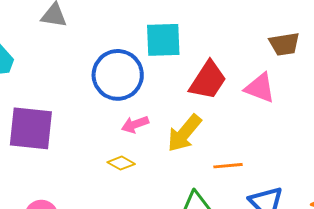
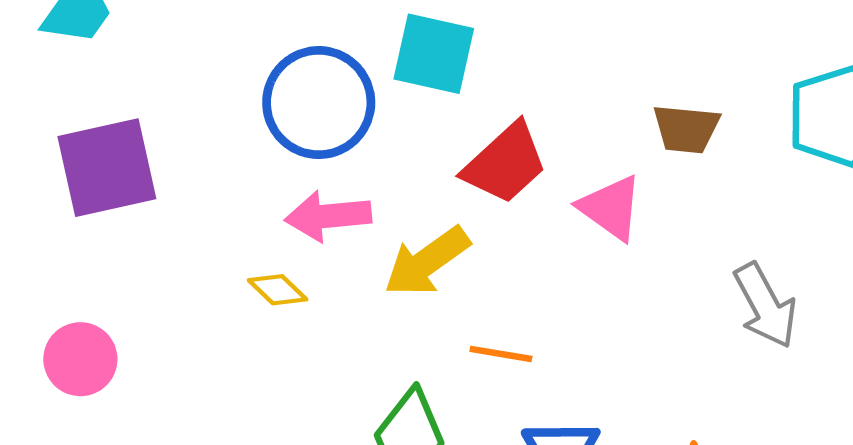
pink arrow: (135, 124) -> (328, 216), size x1.4
purple square: (31, 128) -> (107, 168), turned -33

